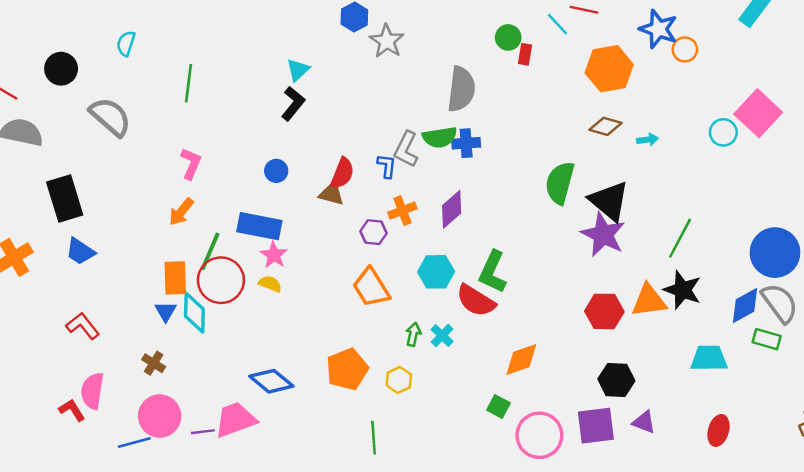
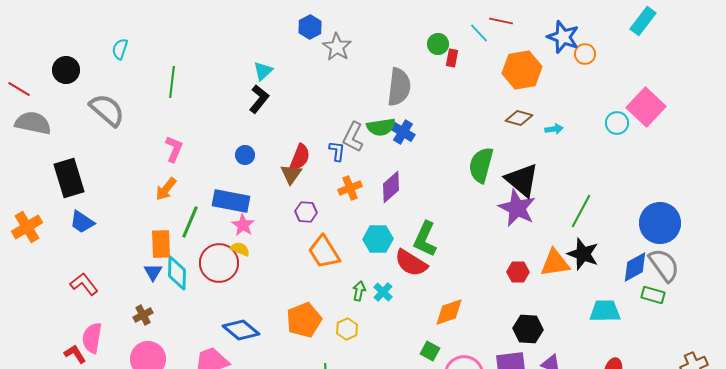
blue cross: (466, 143) -> (403, 132), turned 35
brown triangle: (331, 194) -> (291, 174), turned 50
purple hexagon: (374, 232) -> (306, 212), moved
red circle: (221, 280) -> (219, 263), moved
red hexagon: (604, 311) -> (518, 272), size x0.7
brown cross: (154, 363) -> (143, 315), turned 30

